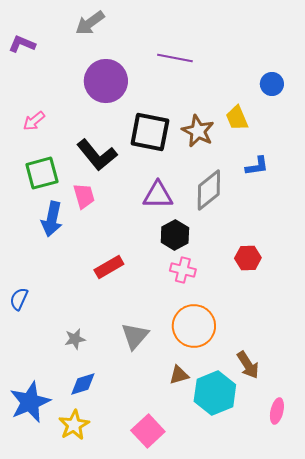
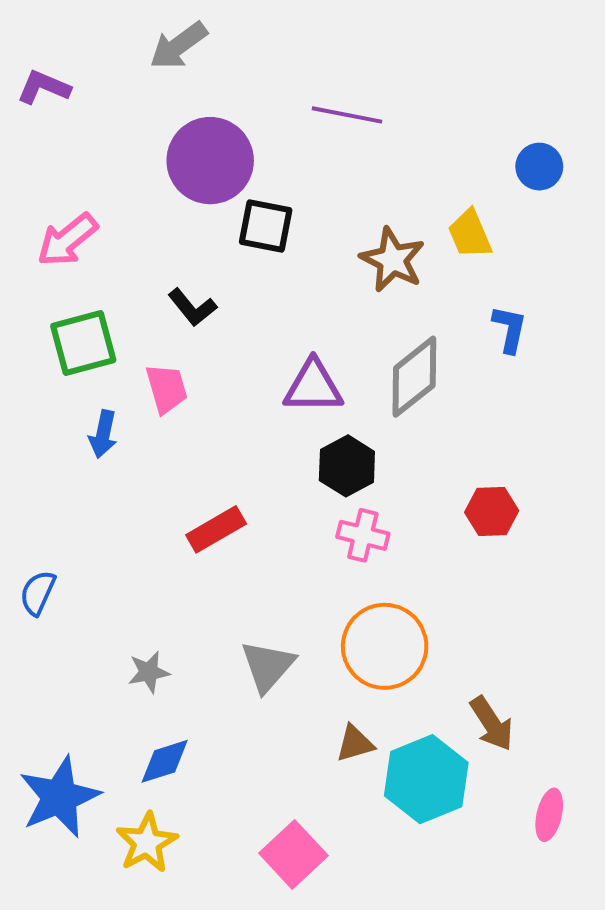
pink arrow: (34, 121) -> (67, 240), size x1.4
black square: (150, 132) -> (266, 226), moved, size x0.7
black L-shape: (97, 155) -> (192, 307), size x0.6
blue L-shape: (257, 166) -> (510, 329), turned -70
blue arrow: (52, 219) -> (103, 434), size x0.7

